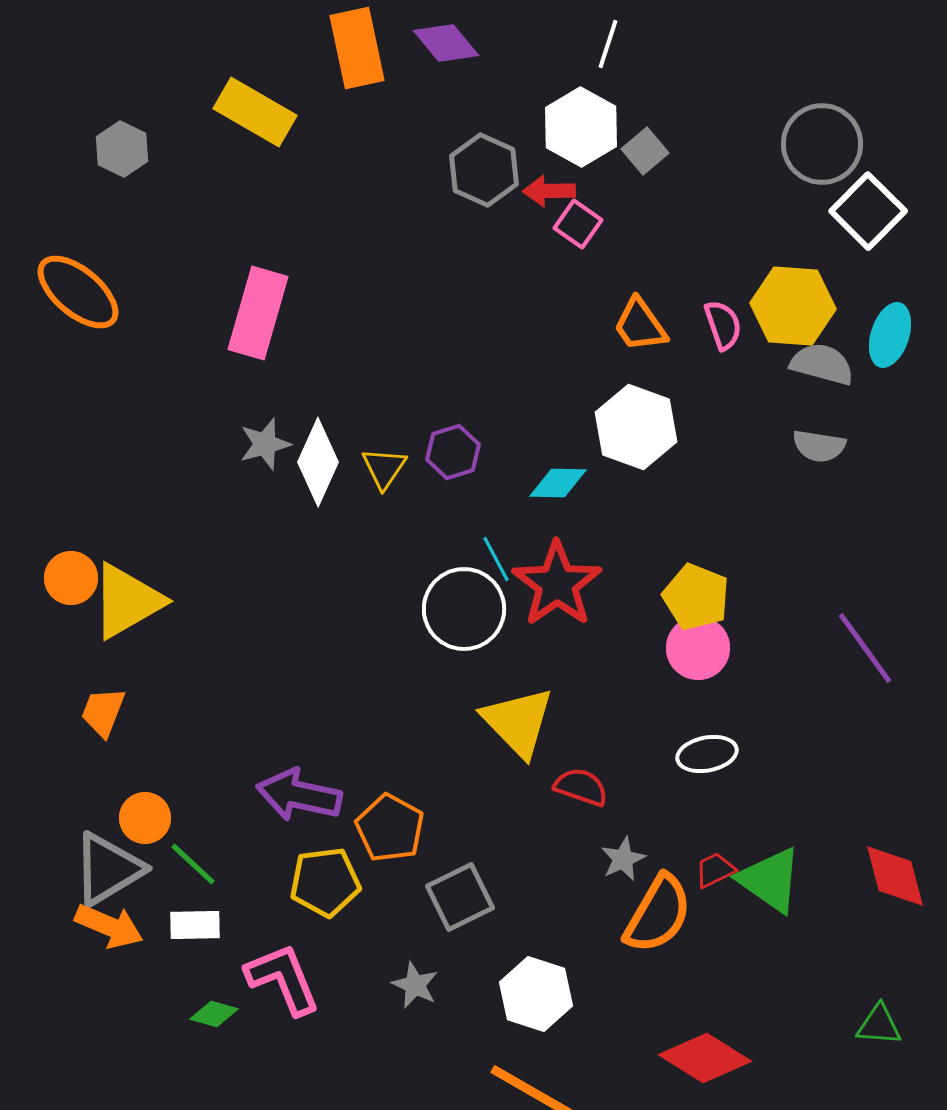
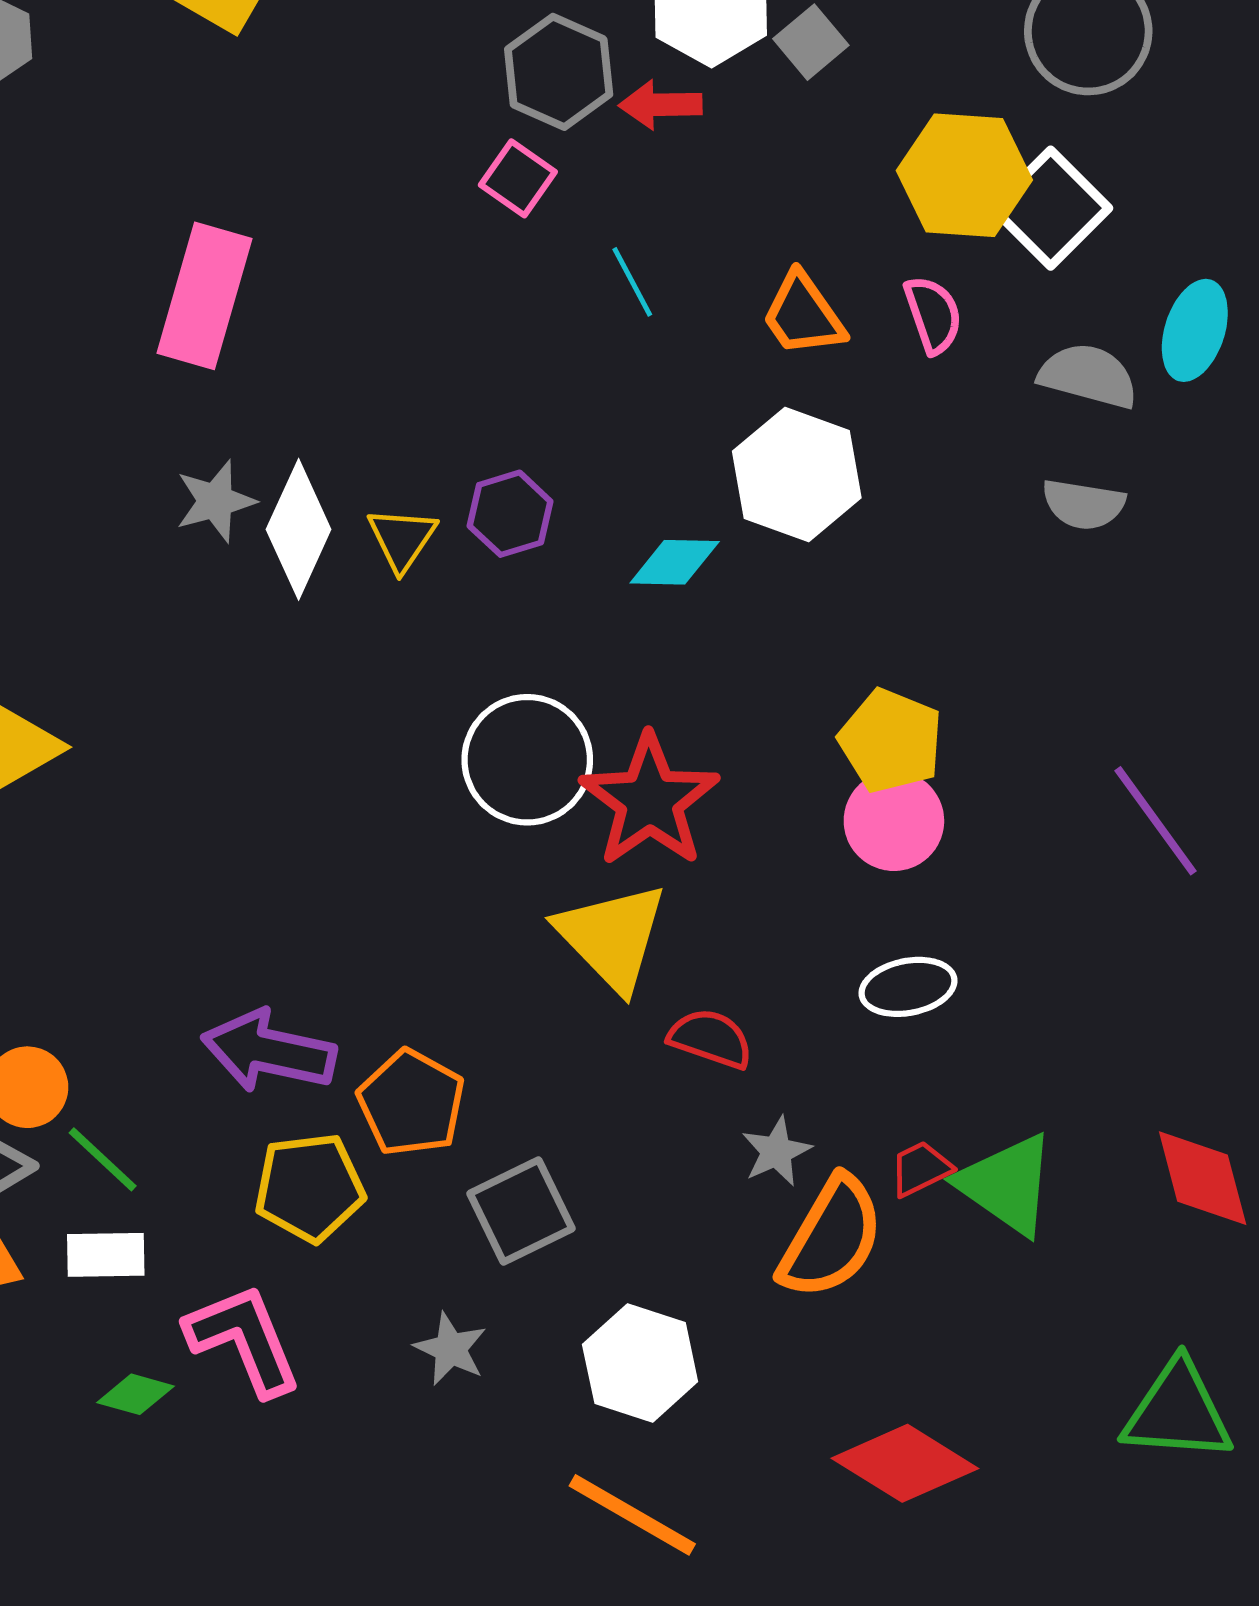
white square: (868, 211) -> (1051, 208), moved
pink square: (578, 224) -> (518, 178), moved
yellow hexagon: (793, 306) -> (964, 175), moved
cyan line: (496, 559) -> (632, 282), moved
red star: (557, 584) -> (649, 800), moved
green triangle: (879, 1025) -> (1178, 1412), size x1.6

